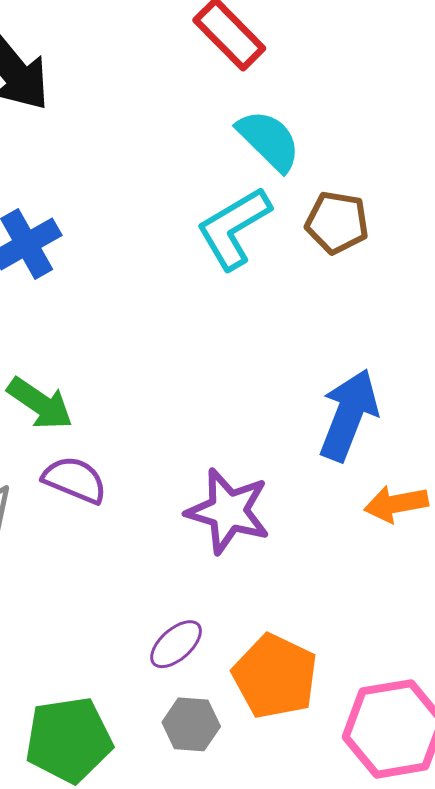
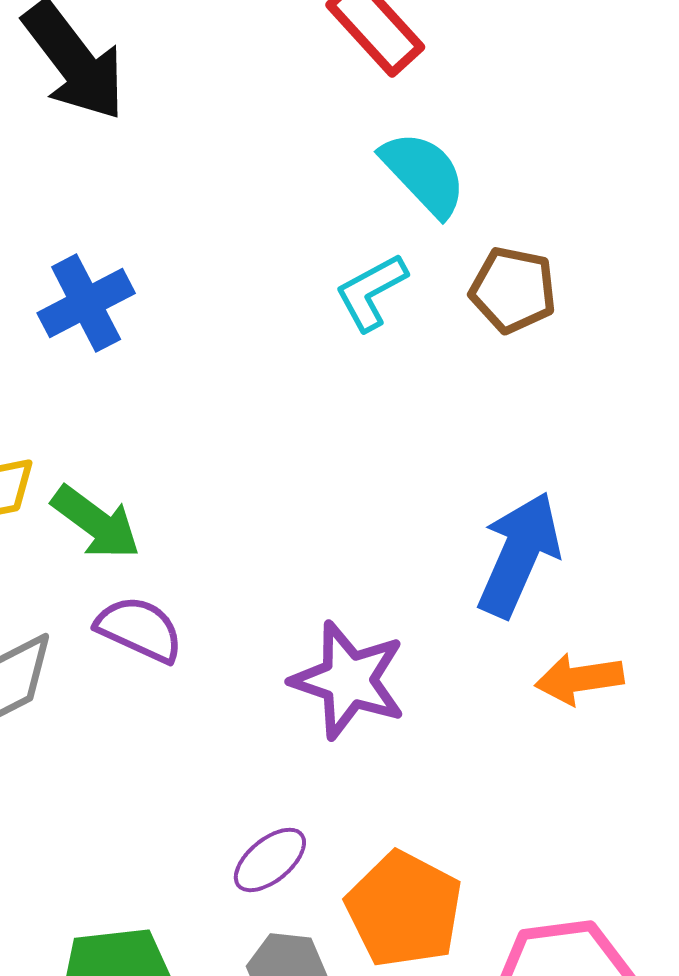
cyan L-shape: (234, 228) -> (371, 292), size x0.7

